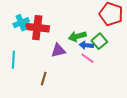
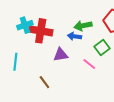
green arrow: (77, 36) -> (83, 26), moved
blue arrow: (86, 45) -> (74, 36), moved
brown line: (44, 79) -> (44, 82), turned -56

